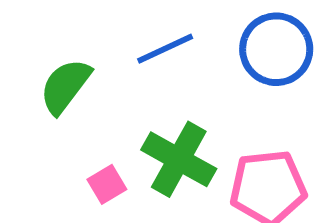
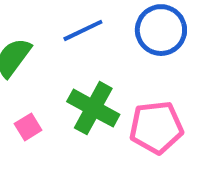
pink square: (107, 184) -> (28, 127), moved

